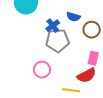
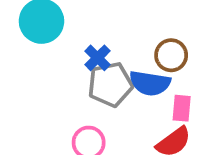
blue semicircle: (73, 17) -> (150, 83), moved, size x1.5

